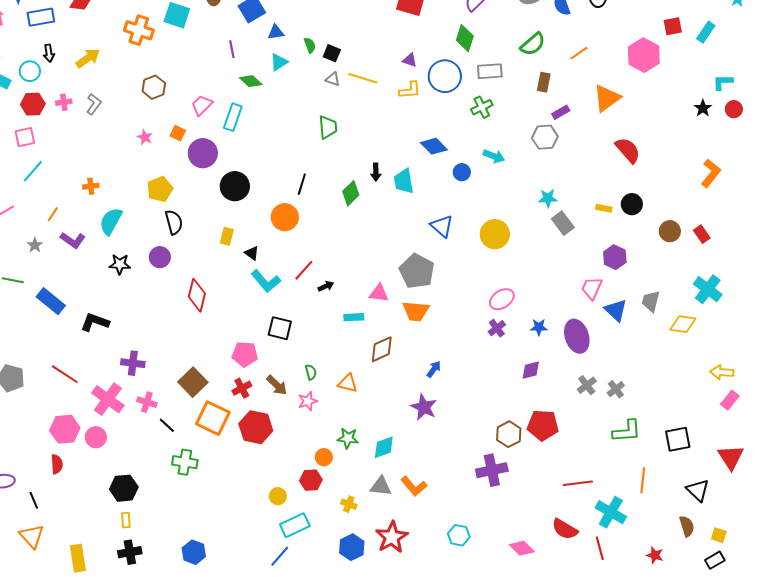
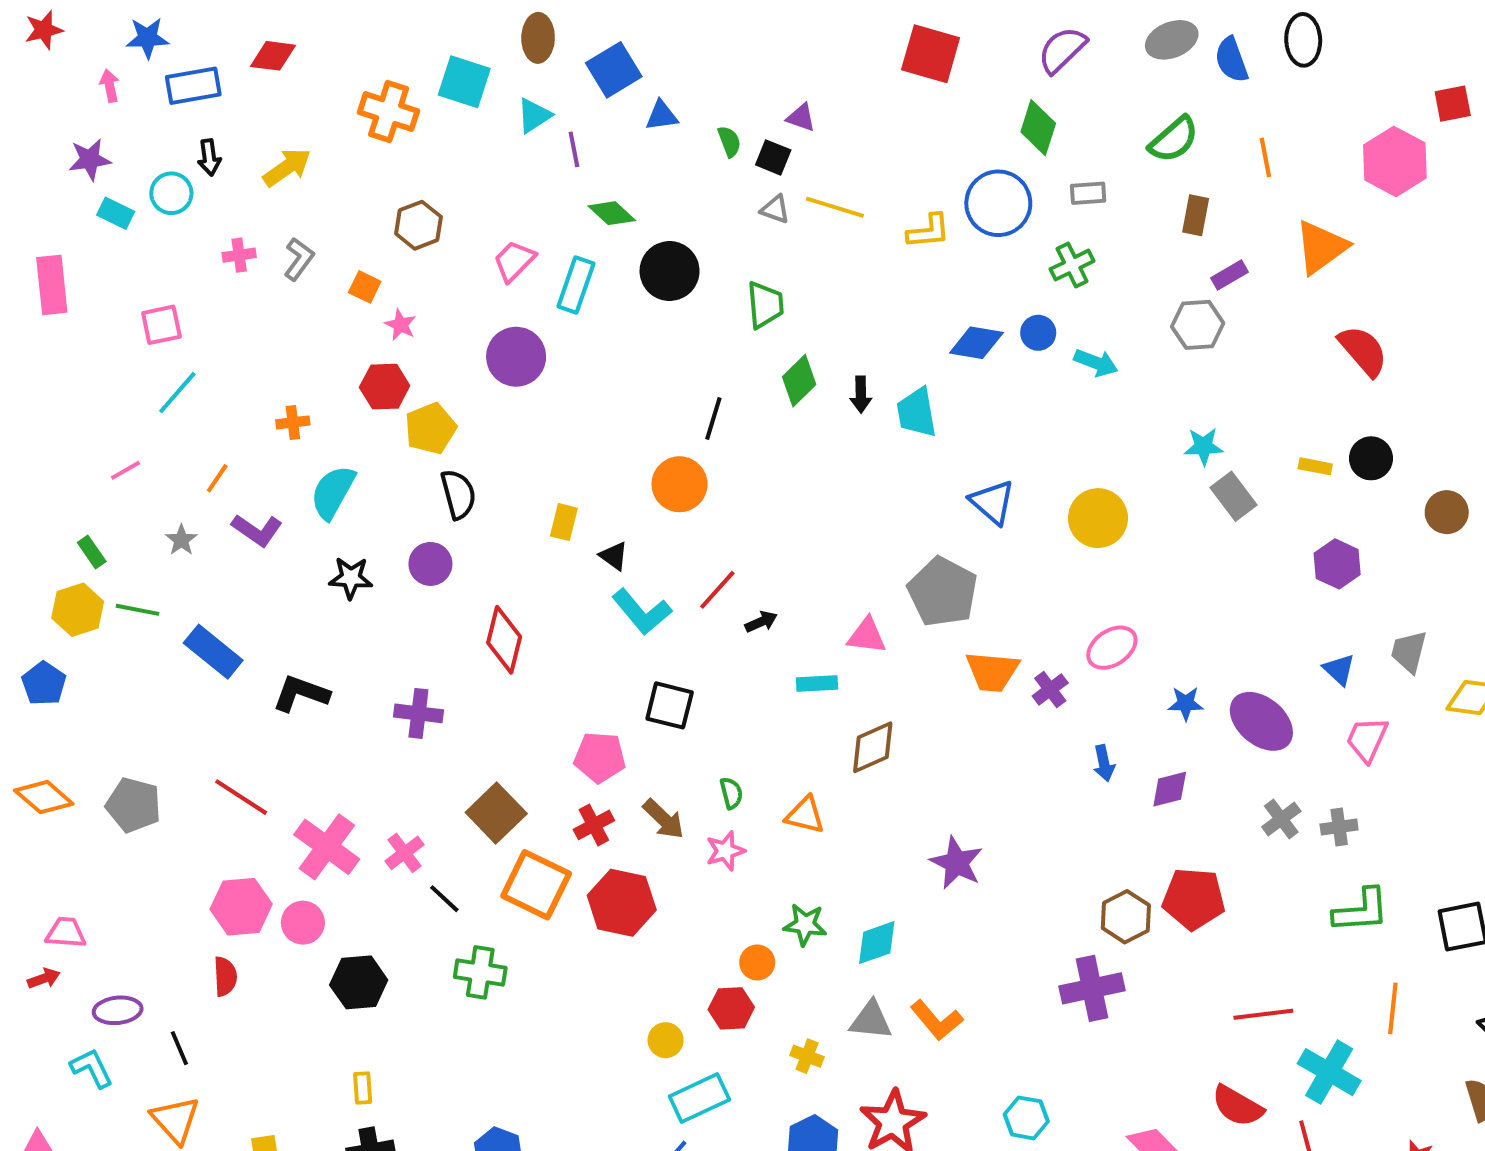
orange line: (579, 53) -> (1265, 157), turned -66
purple triangle: (410, 60) -> (801, 118), moved
cyan triangle: (279, 62) -> (534, 116), moved
gray rectangle: (490, 71) -> (1088, 193), size x0.7
red hexagon: (33, 104) -> (385, 387), moved
orange square: (178, 133) -> (365, 287), moved
blue diamond: (434, 146) -> (976, 343), turned -36
blue circle: (462, 172) -> (1038, 333), moved
black circle: (235, 186) -> (670, 271), moved
green diamond: (351, 193) -> (799, 381), moved
pink trapezoid: (592, 288) -> (1367, 739), moved
blue triangle: (616, 310) -> (1339, 670), size x0.7
orange trapezoid: (416, 311) -> (992, 672), moved
purple cross: (497, 328) -> (1050, 689), moved
purple ellipse: (577, 336) -> (1261, 721), turned -32
purple cross: (133, 363) -> (418, 713), moved
blue arrow: (434, 369) -> (1104, 763), moved, turned 132
gray cross: (616, 389) -> (1339, 827), turned 30
pink cross: (147, 402) -> (405, 853), turned 36
black hexagon: (124, 488) -> (359, 982), moved

